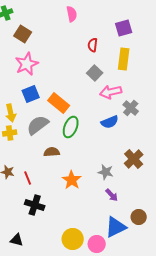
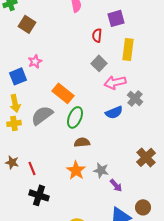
purple square: (124, 28) -> (116, 18), moved
pink star: (27, 64) -> (35, 61), moved, size x0.6
blue square: (31, 94) -> (18, 76), moved
brown semicircle: (52, 152) -> (82, 142), moved
brown cross: (134, 159) -> (146, 157), moved
gray star: (106, 172) -> (101, 170), moved

